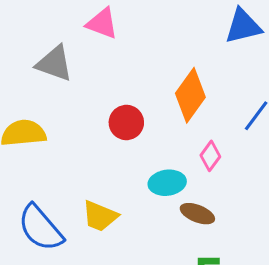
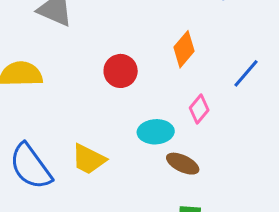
orange diamond: (190, 95) -> (184, 49), size x0.7

